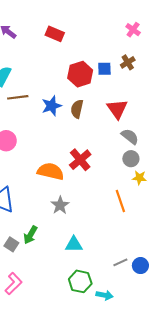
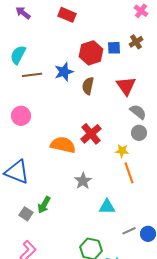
blue star: (52, 106) -> (64, 72), moved
yellow star: (139, 178) -> (122, 151), moved
gray star: (60, 205) -> (83, 181), moved
cyan triangle: (74, 244) -> (107, 207), moved

